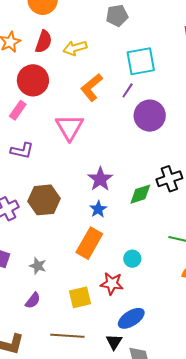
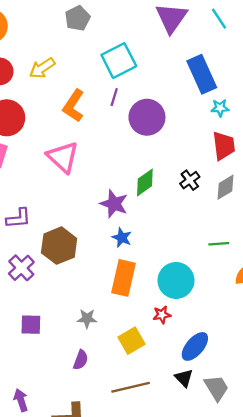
purple L-shape: (22, 151) -> (18, 218), moved
black cross: (169, 179) -> (190, 180), size x0.7
green diamond: (140, 194) -> (145, 182), moved
cyan circle: (132, 259) -> (176, 280), size x1.8
gray star: (38, 266) -> (87, 319), moved
red star: (112, 284) -> (162, 315), size x0.7

